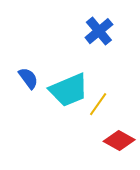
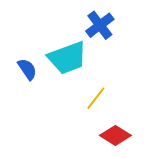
cyan trapezoid: (69, 90) -> (67, 58), moved

